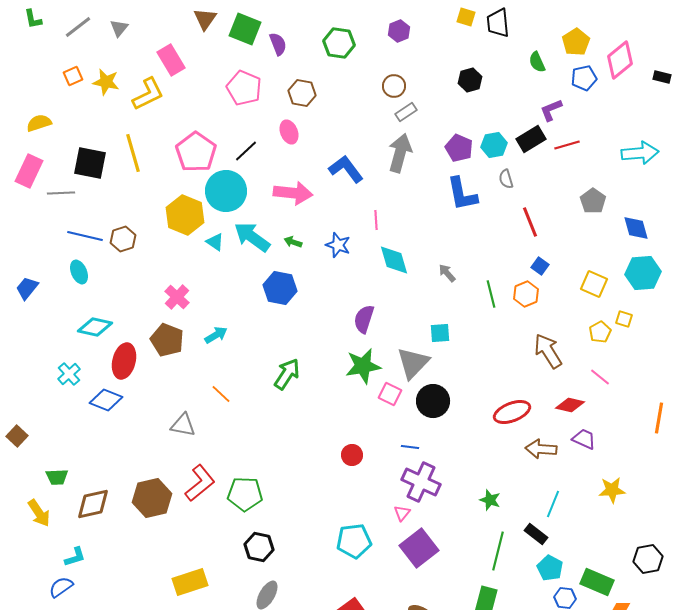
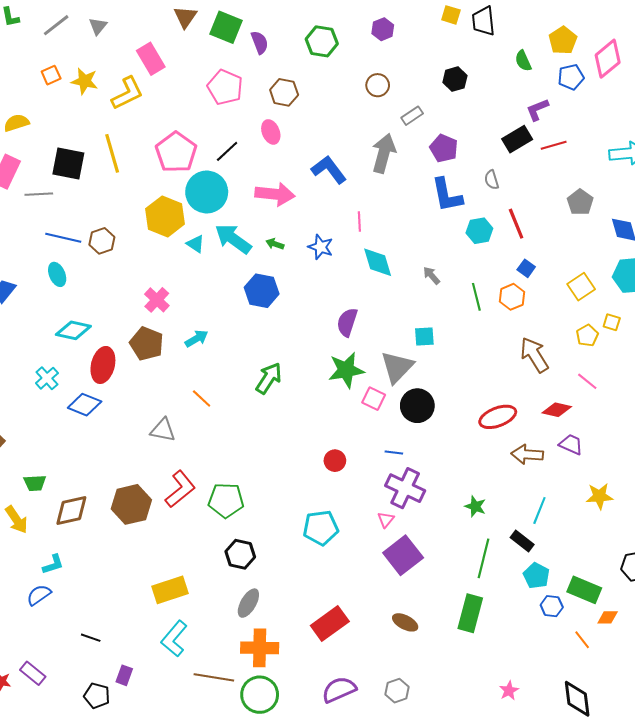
gray rectangle: (406, 112) -> (412, 116), moved
cyan hexagon: (494, 145) -> (479, 231), moved
yellow square: (594, 284) -> (581, 287), turned 32
cyan pentagon: (354, 541) -> (321, 528), moved

